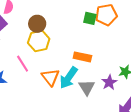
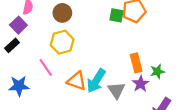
brown circle: (37, 24) -> (62, 13), moved
orange rectangle: (82, 57) -> (136, 63), moved, turned 66
orange triangle: (51, 77) -> (77, 81), turned -30

